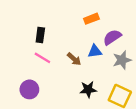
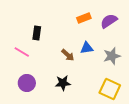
purple semicircle: (112, 37) -> (109, 21), moved
pink line: (42, 58) -> (22, 52), moved
black star: (88, 89) -> (63, 83), moved

